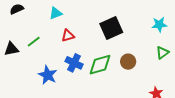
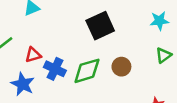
red triangle: (68, 36) -> (33, 55), moved

